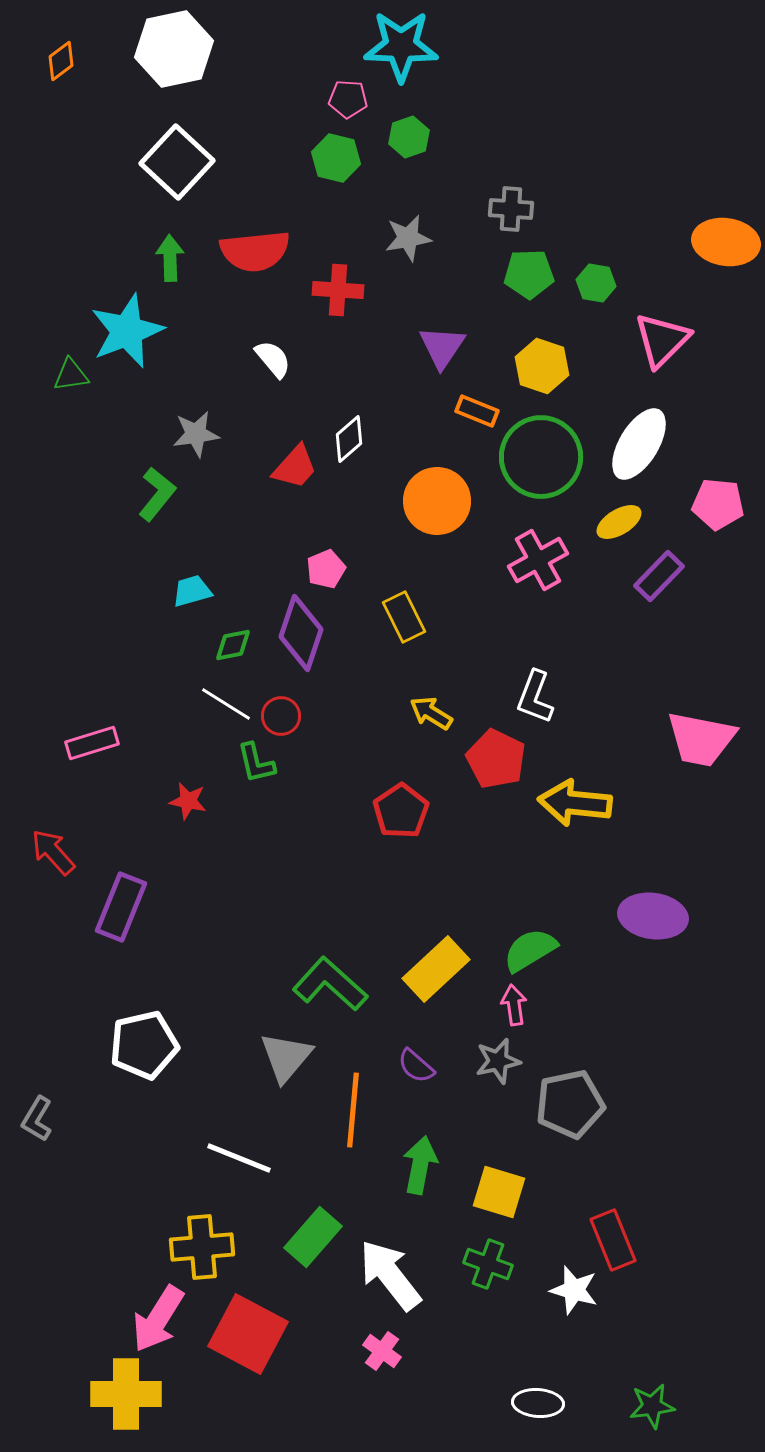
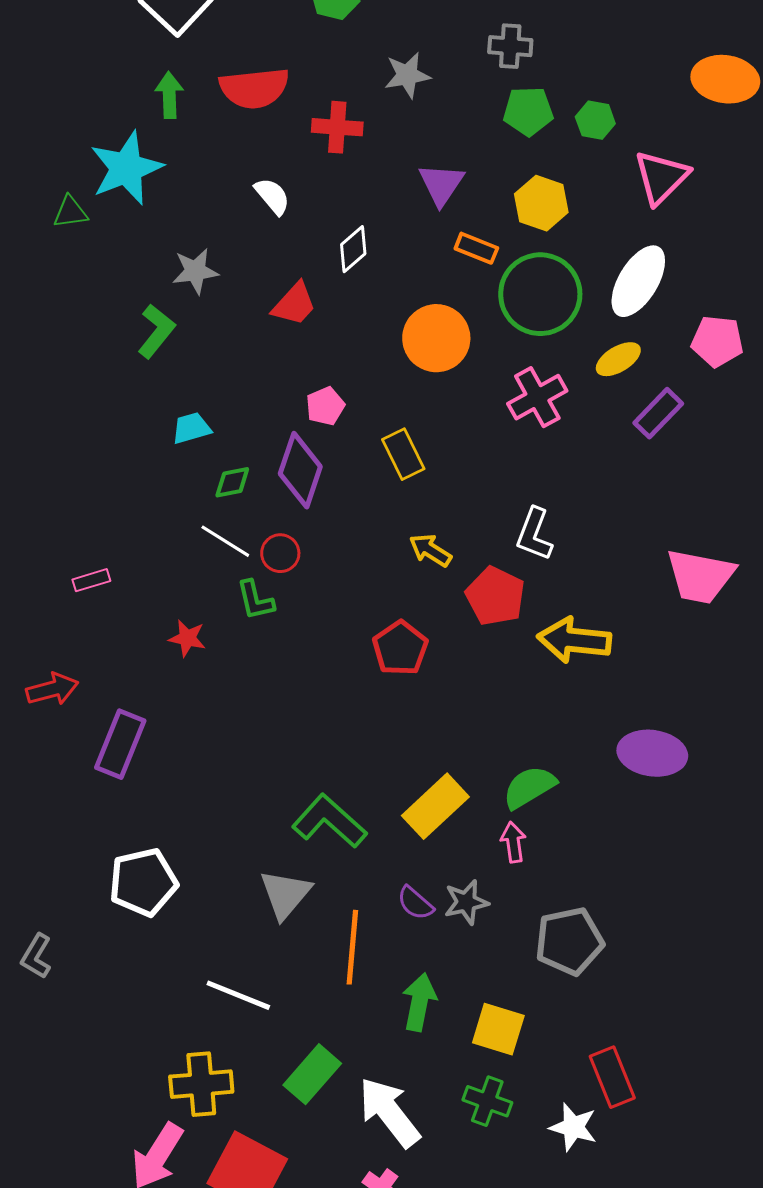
white diamond: (349, 439) -> (353, 249), moved
pink rectangle: (92, 743) -> (91, 580), size x0.7
red arrow: (53, 852) -> (52, 689), turned 117
gray star: (498, 1061) -> (466, 902), moved

